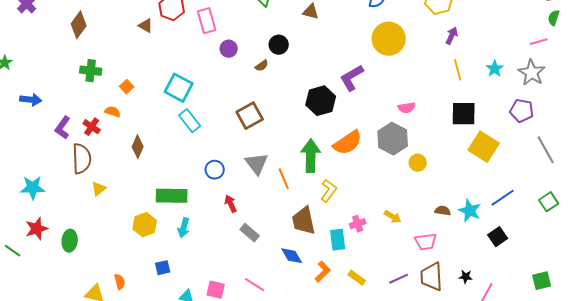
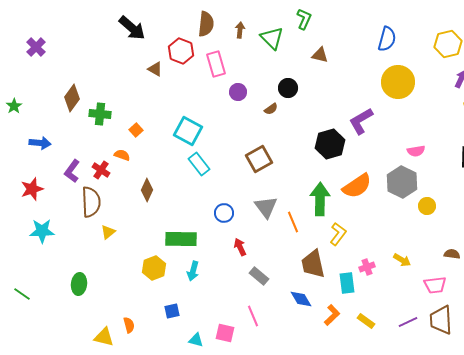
brown diamond: (79, 25) -> (72, 98), moved
red star: (37, 229) -> (32, 189), moved
pink line: (255, 285) -> (253, 316), moved, turned 35

